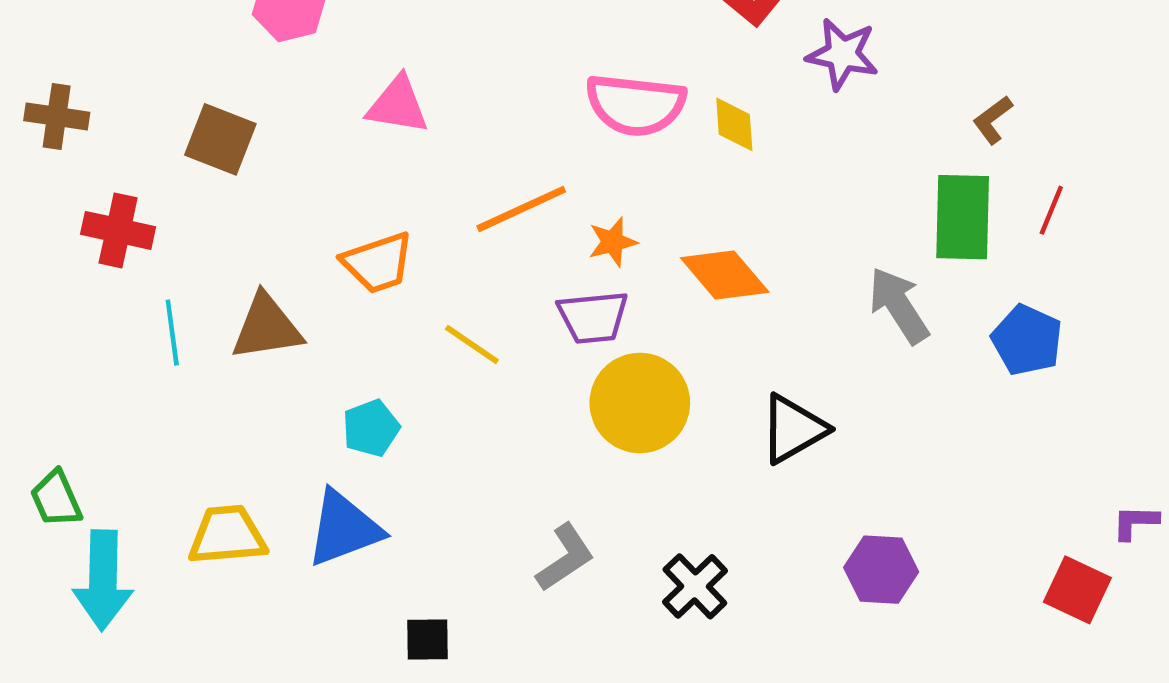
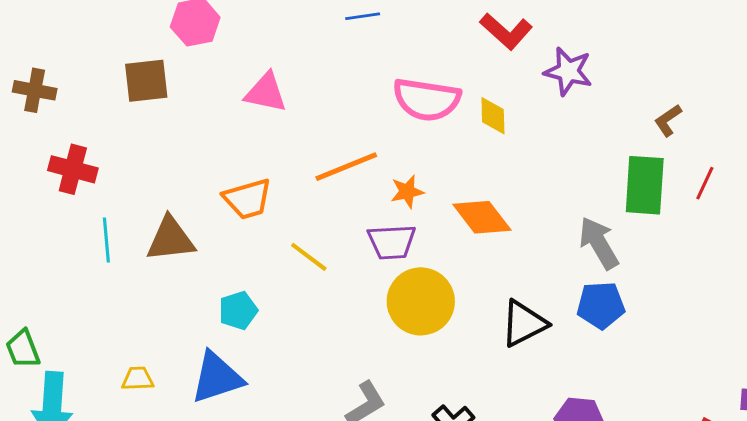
brown square: (220, 139) -> (146, 81), moved, turned -30
blue pentagon: (1027, 340) -> (601, 305), moved, turned -30
yellow trapezoid: (227, 535) -> (138, 379), size x0.6

